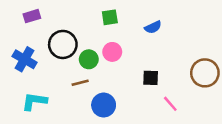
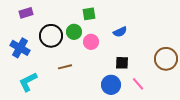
blue semicircle: (153, 27) -> (120, 32), moved
green circle: (89, 59) -> (74, 32), moved
cyan L-shape: (34, 101) -> (28, 82), turned -35
blue circle: (104, 105) -> (111, 85), moved

